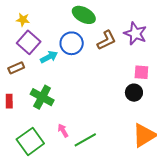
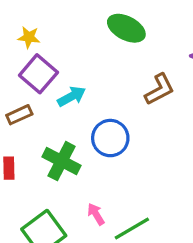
brown L-shape: (107, 40) -> (160, 89), moved
blue circle: (72, 43) -> (110, 138), moved

